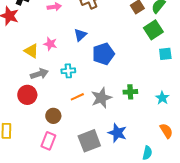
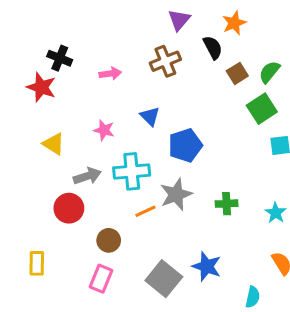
blue triangle: (80, 35) -> (150, 116), turned -32
yellow triangle: (31, 51) -> (54, 144), moved
cyan cross: (68, 71) -> (132, 171), size x1.6
gray star: (101, 98) -> (176, 194), moved
gray square: (89, 141) -> (164, 279), turned -30

